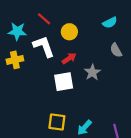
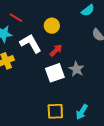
red line: (44, 19) -> (16, 18), moved
gray star: (92, 72) -> (77, 69), moved

